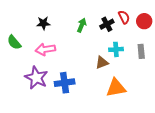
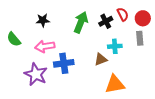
green arrow: (82, 25) -> (81, 22), size x1.5
gray rectangle: (141, 51) -> (140, 38), moved
blue cross: (65, 83) -> (64, 63), moved

